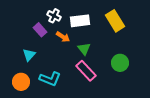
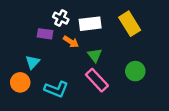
purple rectangle: (40, 30) -> (45, 34), turned -40
orange circle: (21, 82) -> (20, 82), moved

